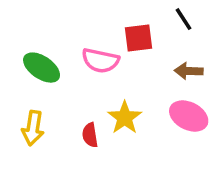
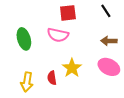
red square: (138, 38) -> (68, 13), moved
green ellipse: (42, 68) -> (24, 39), turned 40
yellow arrow: (33, 128) -> (27, 82), moved

